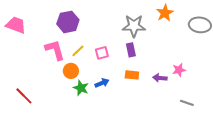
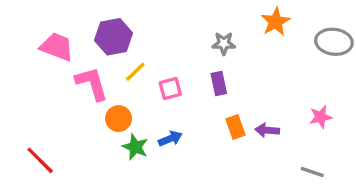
pink trapezoid: (16, 25) -> (57, 47), moved
gray star: (134, 26) -> (224, 43), size x0.6
yellow line: (78, 51) -> (135, 72), moved
pink star: (179, 70) -> (321, 117), moved
orange rectangle: (132, 75) -> (235, 127), moved, turned 64

